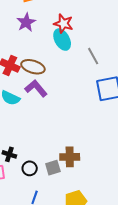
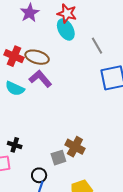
brown cross: (70, 157) -> (75, 147), turned 30
black circle: (30, 168) -> (39, 175), moved

